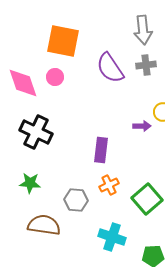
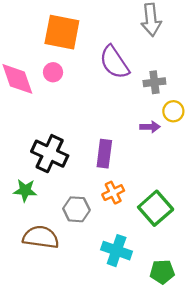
gray cross: (146, 65) -> (154, 82), moved
black cross: (36, 132) -> (50, 154), moved

